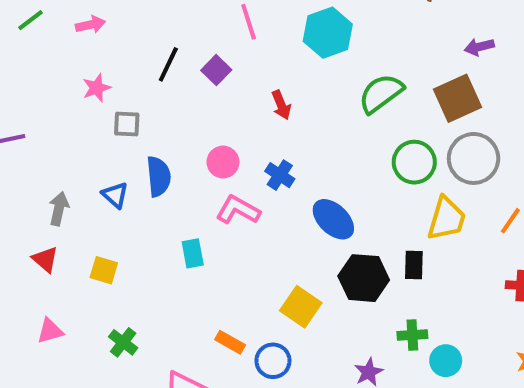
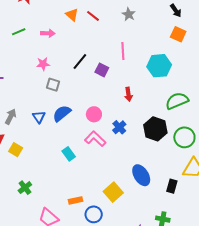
green line: (30, 20) -> (19, 32), moved
purple square: (216, 70) -> (102, 70), turned -32
blue semicircle: (159, 176) -> (62, 113), turned -138
blue ellipse: (333, 219) -> (141, 175), moved
cyan rectangle: (193, 253) -> (69, 154), turned -40
yellow square: (104, 270) -> (16, 150), moved
black hexagon: (364, 278) -> (155, 129), moved
orange rectangle: (230, 342) -> (76, 200), turned -56

